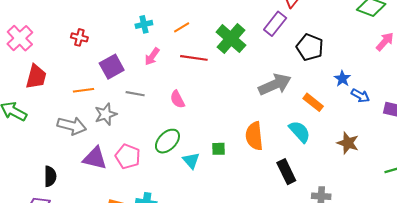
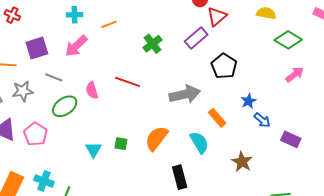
green cross: (231, 39) -> (153, 44), size x0.7
pink arrow: (152, 57) -> (76, 46), size x1.4
red line: (194, 58) -> (128, 82), moved
orange semicircle: (254, 136) -> (156, 138), turned 32
green ellipse: (167, 141) -> (65, 106), moved

